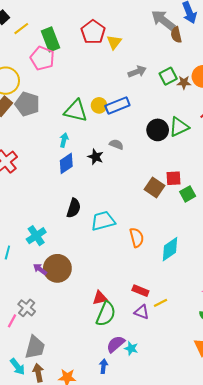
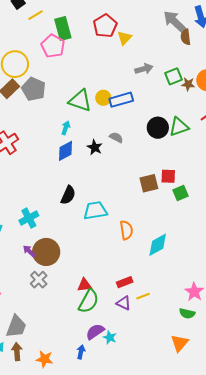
brown square: (154, 187) -> (149, 183), turned 36
red rectangle: (140, 291) -> (125, 282), turned -49
gray cross: (27, 308) -> (39, 280), moved

